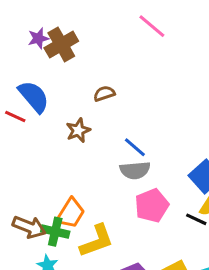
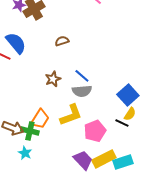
brown star: (78, 130) -> (53, 79), moved
pink pentagon: (152, 206) -> (95, 131), moved
yellow L-shape: (97, 241) -> (71, 115), moved

